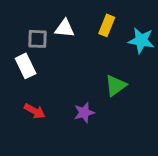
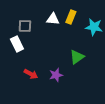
white triangle: (65, 28) -> (53, 19), moved
red arrow: (35, 111) -> (31, 74), moved

